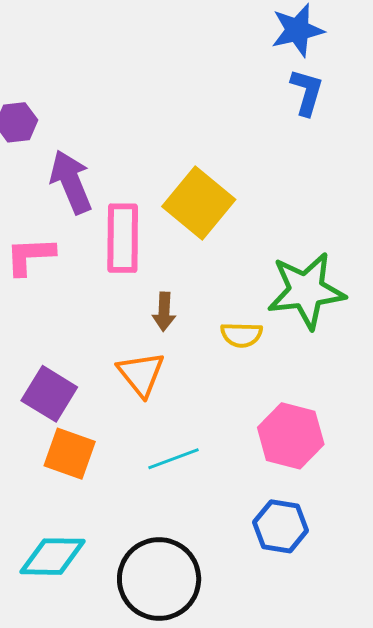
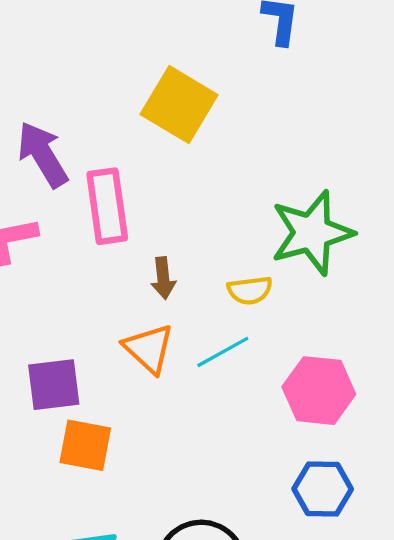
yellow square: (199, 203) -> (179, 105), moved
purple square: (49, 394) -> (54, 385), turned -30
cyan line: (174, 459) -> (223, 352), moved

